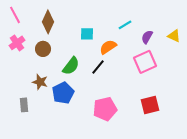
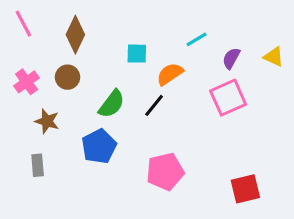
pink cross: (17, 43) -> (27, 82), moved
brown star: (40, 82) -> (47, 121), moved
red square: (150, 105) -> (245, 189), moved

